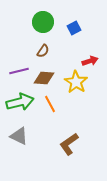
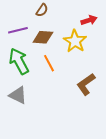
green arrow: (20, 102) -> (19, 61), turned -104
brown L-shape: (69, 144) -> (86, 84), moved

